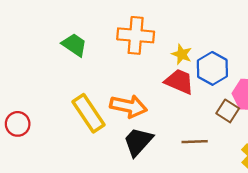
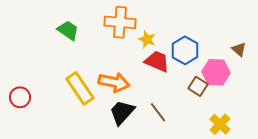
yellow star: (182, 54) -> (147, 39), moved
brown line: (195, 142) -> (158, 112), moved, turned 55

